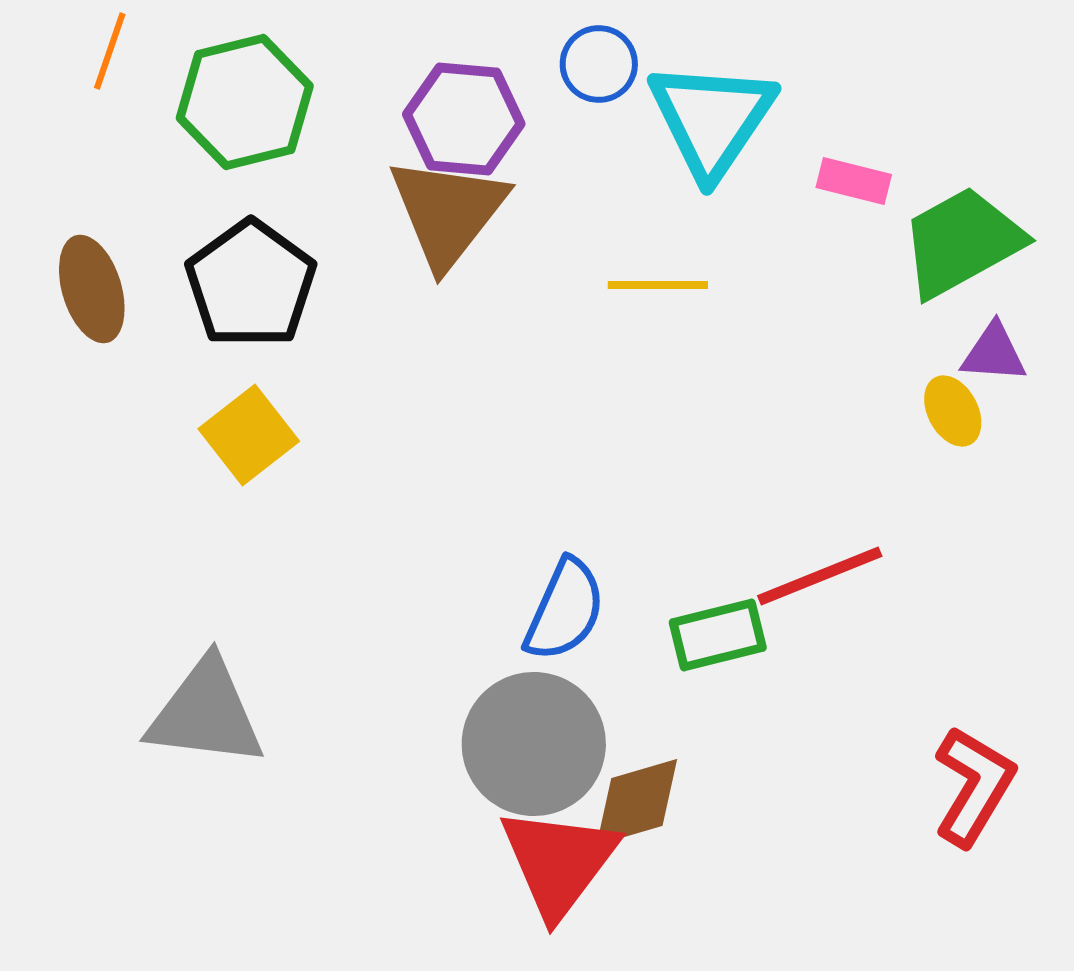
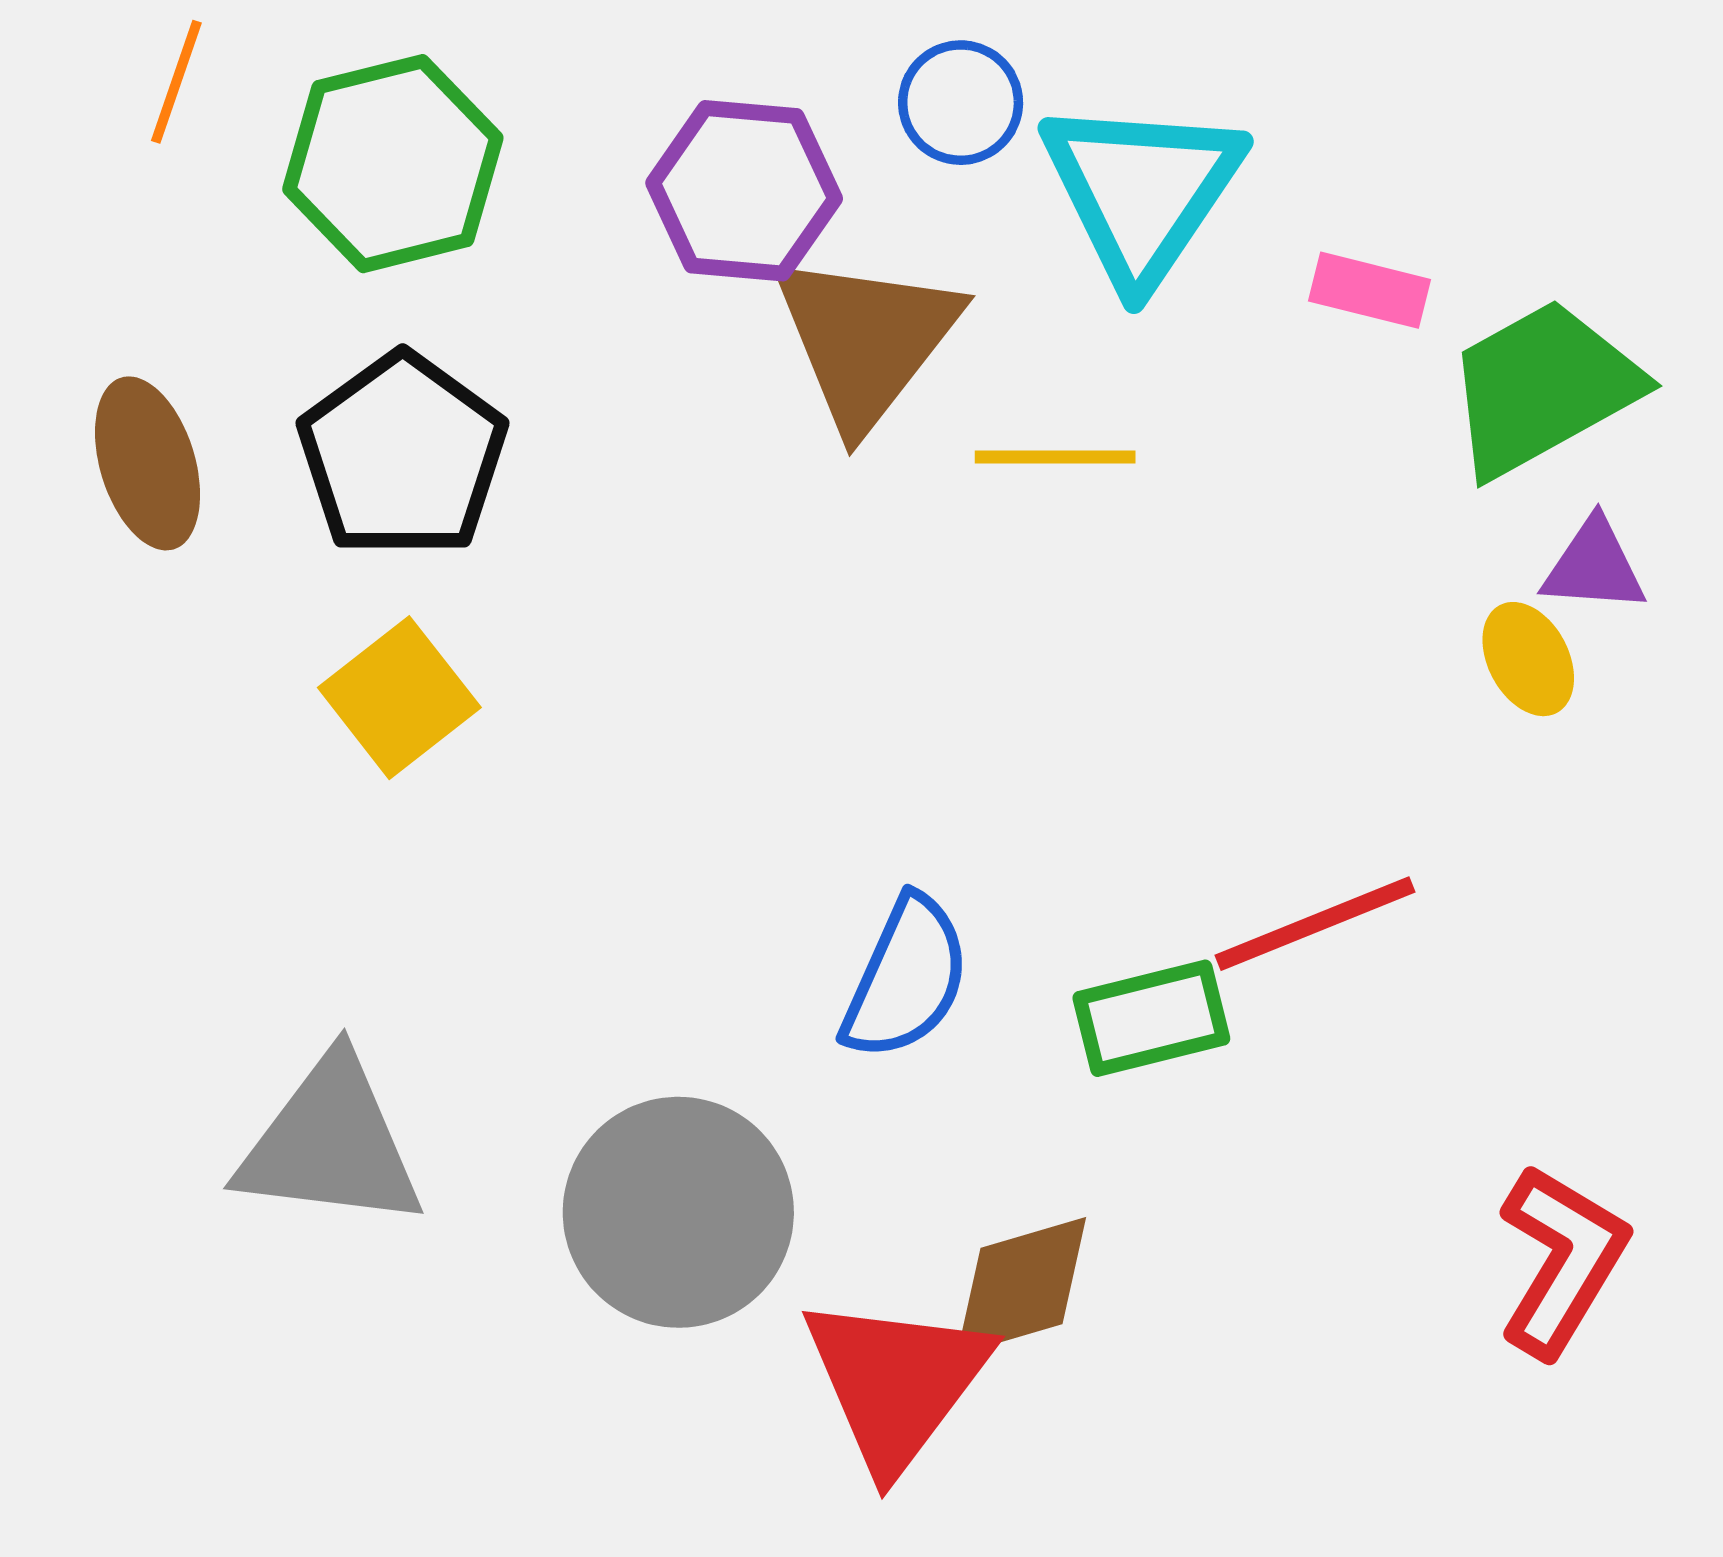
brown triangle: (448, 212) -> (866, 340), moved
gray circle: (534, 744) -> (678, 1212), moved

